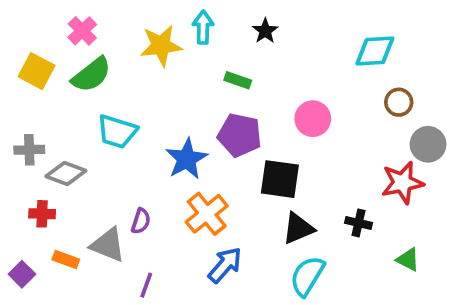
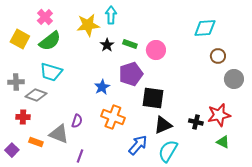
black star: (265, 31) -> (107, 45), moved
pink circle: (313, 119) -> (156, 50), moved
cyan trapezoid: (117, 131) -> (51, 72), moved
purple pentagon: (240, 135) -> (131, 74), turned -30
blue star: (187, 159) -> (102, 87), size x0.7
red star: (402, 183) -> (219, 115), moved
orange cross: (207, 214) -> (113, 117), turned -30
blue arrow: (225, 265) -> (138, 145), moved

